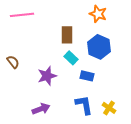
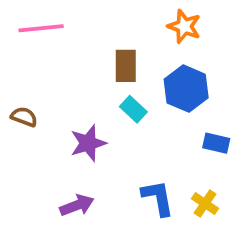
brown semicircle: (13, 62) -> (24, 117), turned -32
blue rectangle: (87, 76) -> (216, 143), moved

